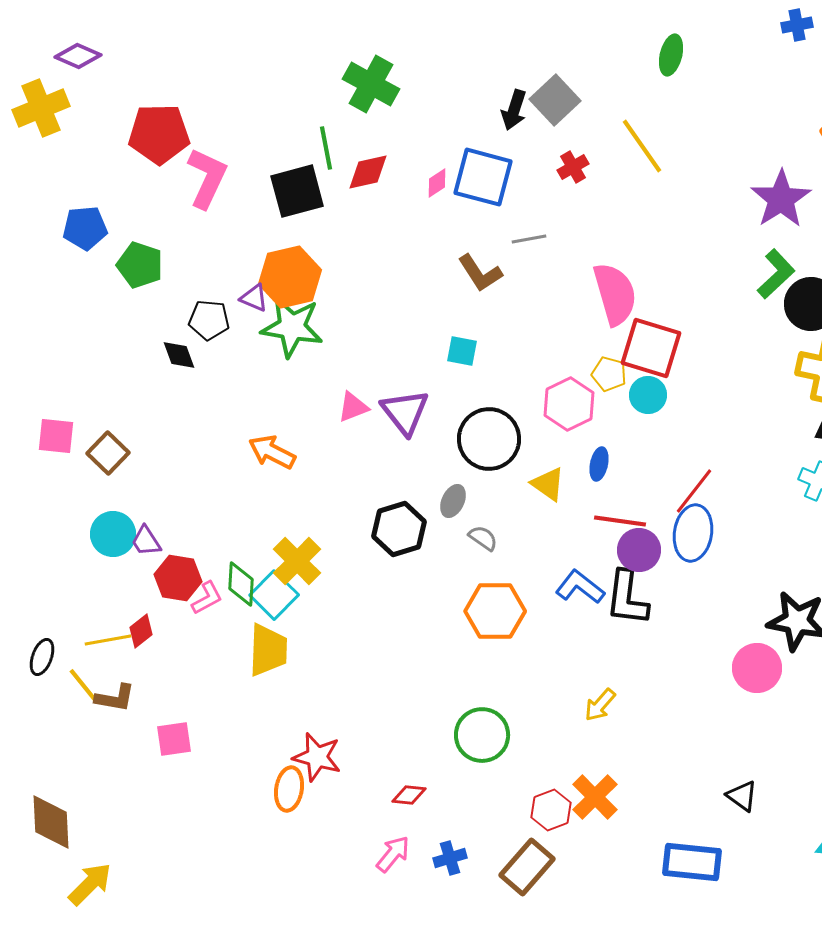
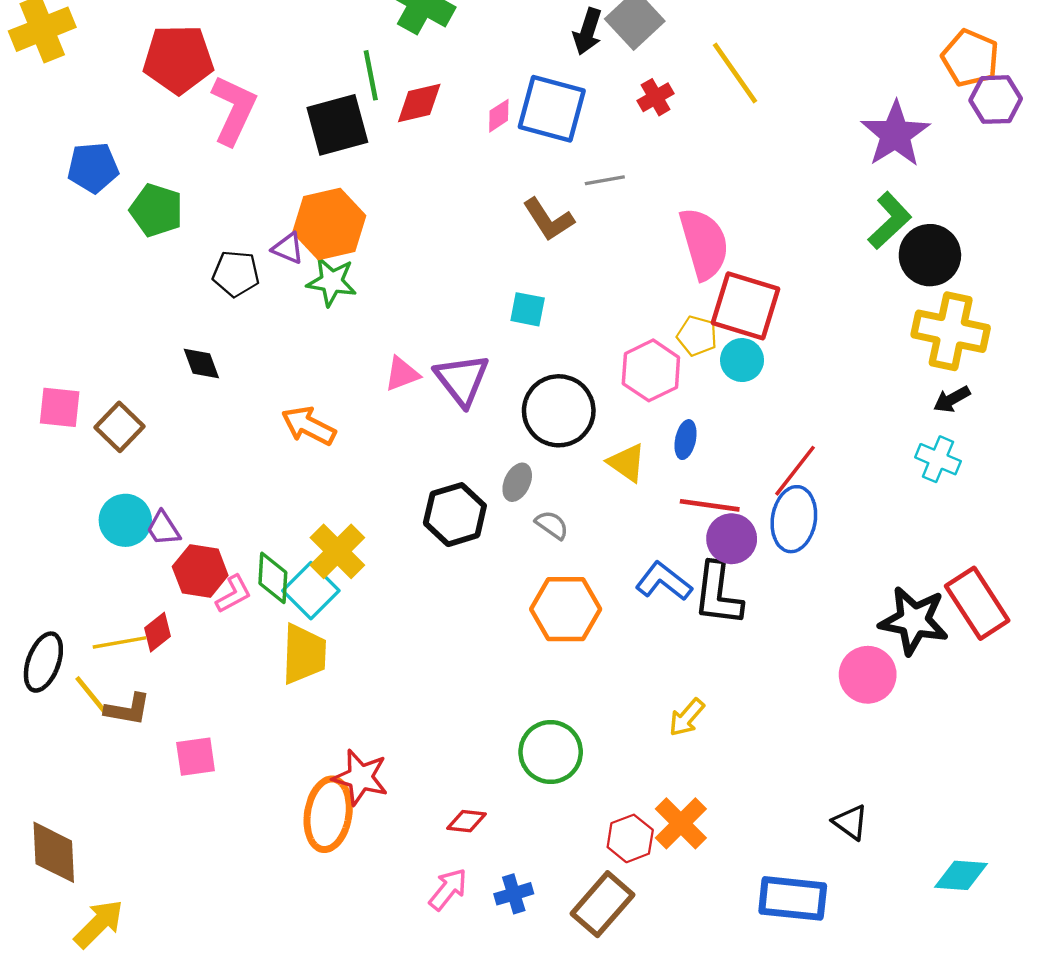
green star: (292, 327) -> (332, 282), size x0.7
black diamond: (179, 355) -> (201, 364), moved
black ellipse: (42, 657) -> (43, 662), size x1.4
orange ellipse: (289, 789) -> (328, 814), size x1.4

